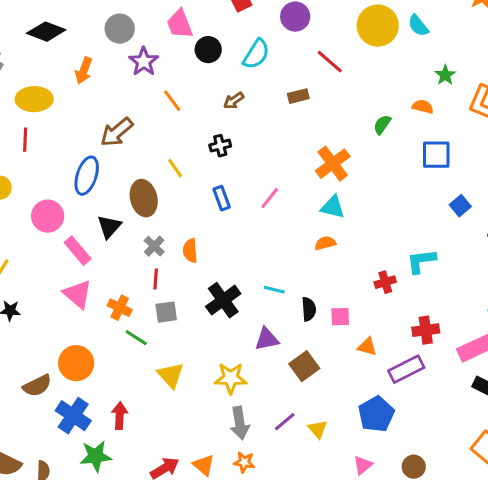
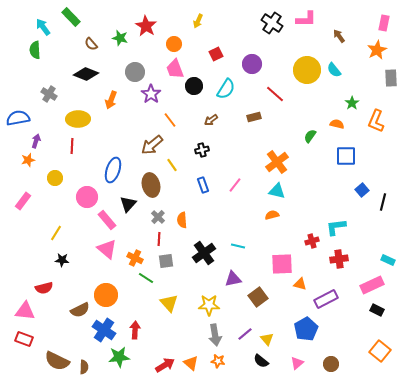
brown arrow: (117, 132) -> (152, 145), moved
black semicircle: (309, 309) -> (261, 361), moved, turned 133
pink square: (340, 317) -> (282, 264), size x1.6
red cross: (426, 330) -> (339, 259), moved

